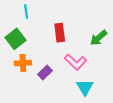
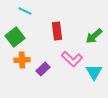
cyan line: (26, 12) -> (25, 11), turned -56
cyan triangle: (85, 87) -> (94, 72), moved

